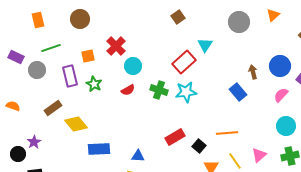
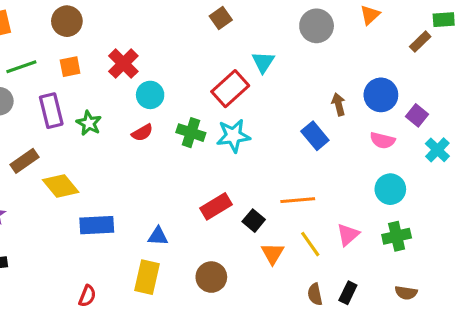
orange square: (88, 56) -> (70, 67), moved
pink semicircle: (281, 95) -> (382, 140), turned -119

